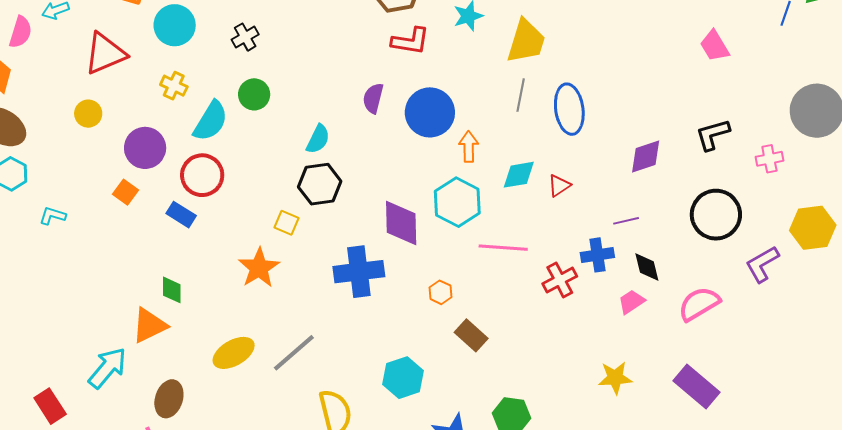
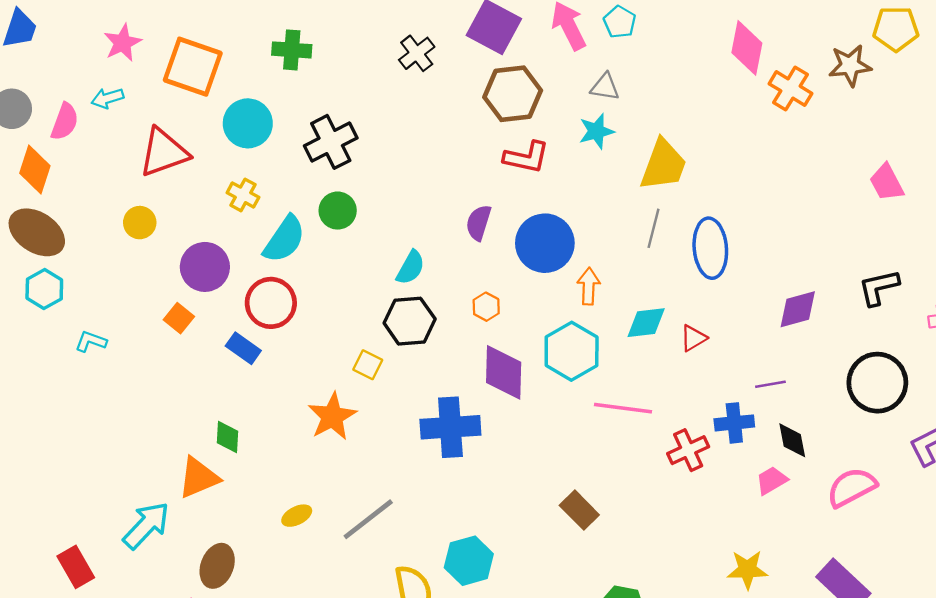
black cross: (245, 37) -> (331, 142), size x1.6
orange hexagon: (440, 292) -> (486, 307), moved
yellow ellipse: (234, 353) -> (297, 516), size x0.6
cyan hexagon: (403, 378) -> (469, 561), moved

